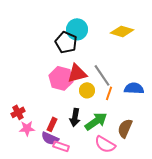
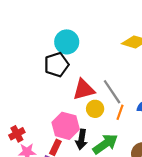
cyan circle: (77, 29) -> (67, 42), moved
black pentagon: (66, 42) -> (57, 65), moved, turned 30
pink hexagon: (61, 78) -> (66, 126), moved

